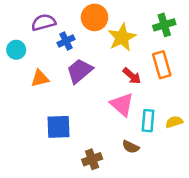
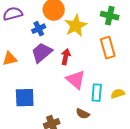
green cross: (164, 25) -> (110, 16), turned 30
blue cross: (66, 41) -> (39, 29), moved
red arrow: (132, 76) -> (66, 57), moved, turned -119

